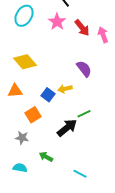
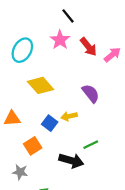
cyan ellipse: (24, 16) -> (22, 50), moved
pink arrow: (103, 35) -> (112, 55), turned 70
yellow diamond: (25, 62) -> (41, 85), moved
black arrow: (67, 128) -> (71, 161), turned 55

